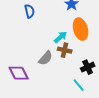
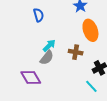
cyan arrow: (61, 37) -> (49, 45), moved
gray semicircle: (46, 58) -> (47, 58), moved

